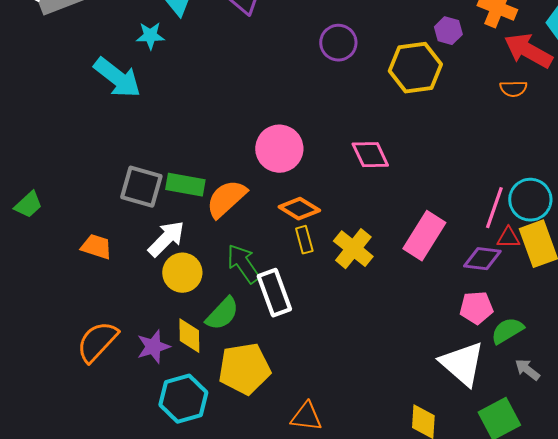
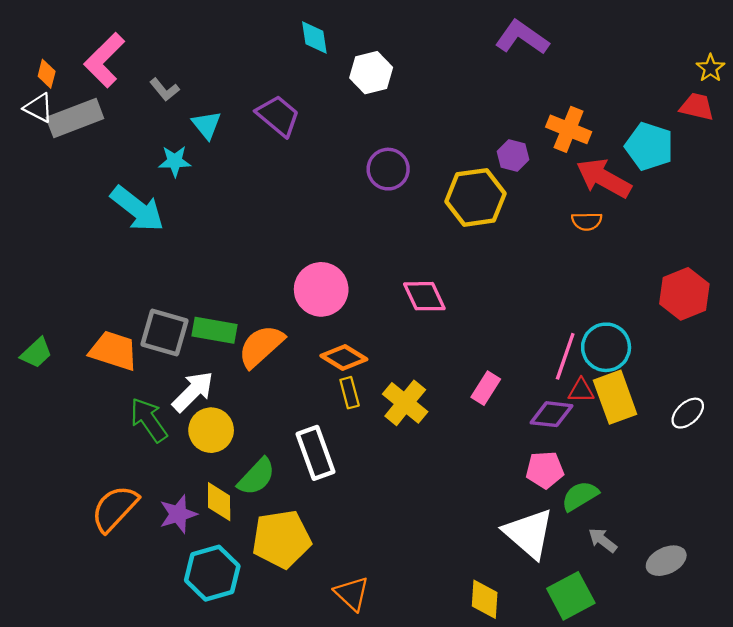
pink rectangle: (424, 236) -> (486, 388), size x0.6
orange trapezoid: (96, 247) -> (113, 351), moved, size x1.4
green arrow: (243, 264) -> (149, 420), moved
orange triangle: (306, 417) -> (352, 594), turned 36

